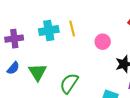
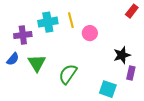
purple cross: (14, 39) -> (23, 35), moved
pink circle: (103, 42) -> (90, 33), moved

